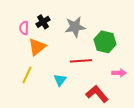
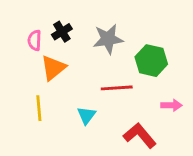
yellow line: (27, 75) -> (39, 108), turned -30

